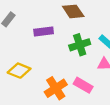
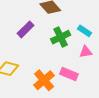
purple rectangle: (44, 31) -> (26, 29), turned -30

